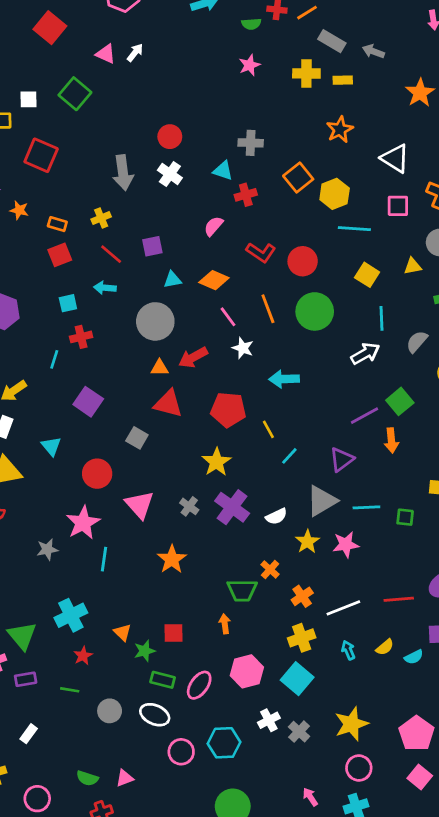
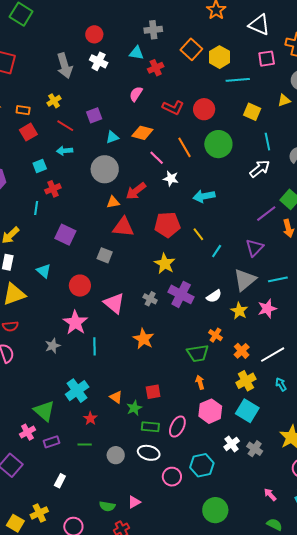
orange arrow: (225, 624) -> (200, 382), moved

